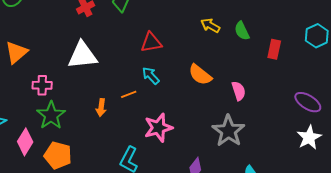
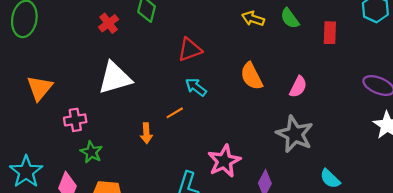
orange semicircle: (200, 75) -> (251, 76), turned 35
pink semicircle: (239, 91) -> (298, 87), turned 54
green star: (51, 115) -> (91, 152), size x0.7
pink star: (158, 128) -> (224, 161), moved

